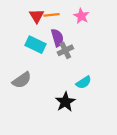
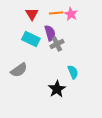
orange line: (52, 15) -> (56, 13), moved
cyan semicircle: (84, 82) -> (73, 72), turned -80

